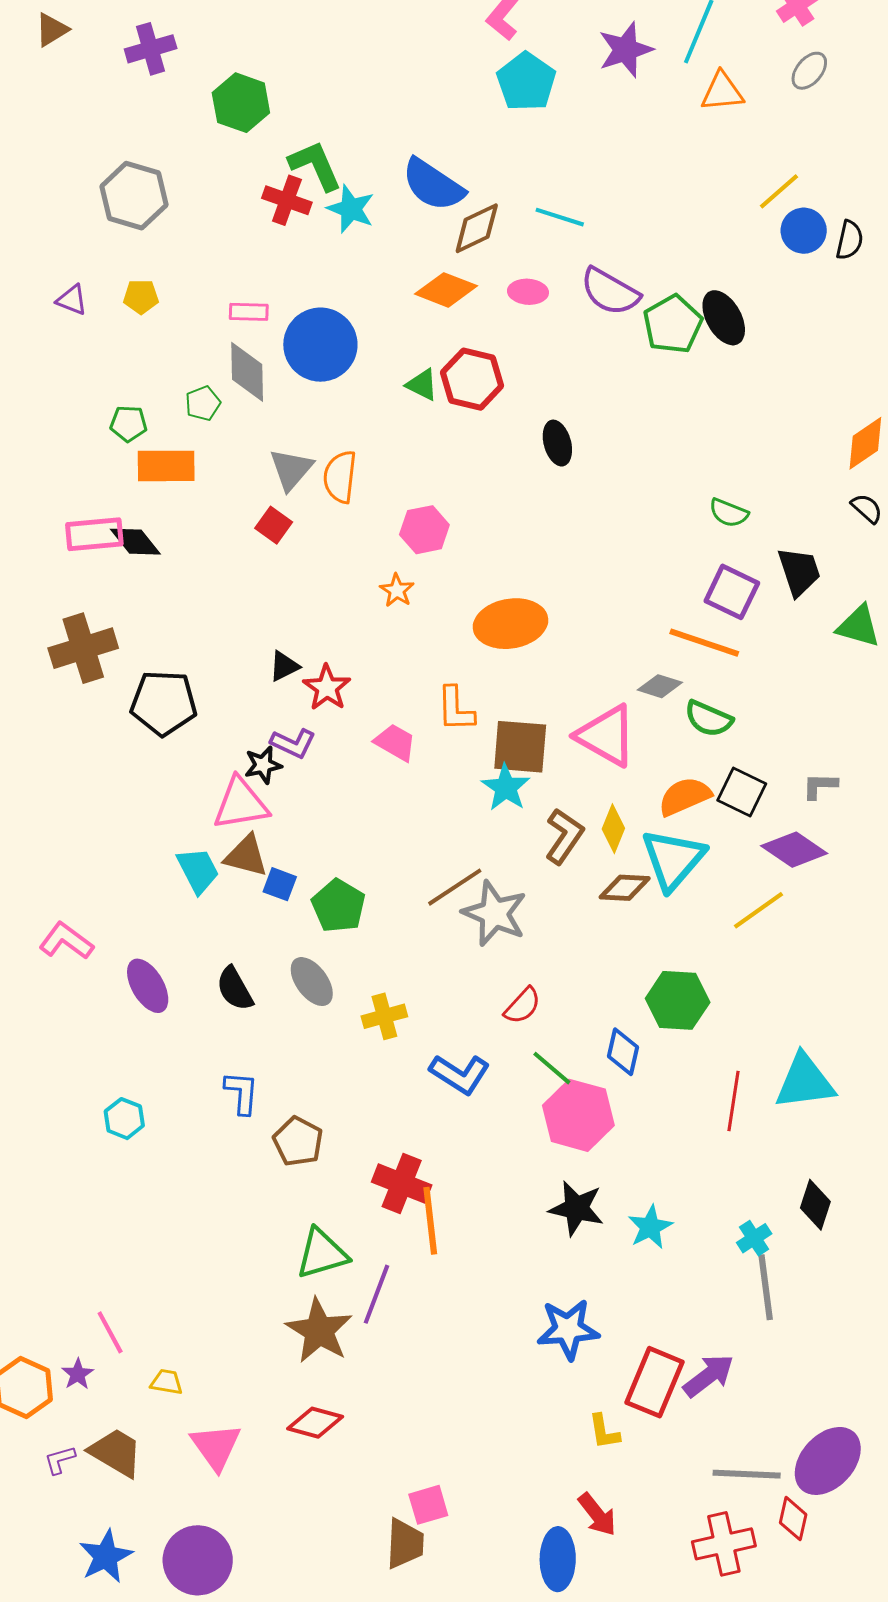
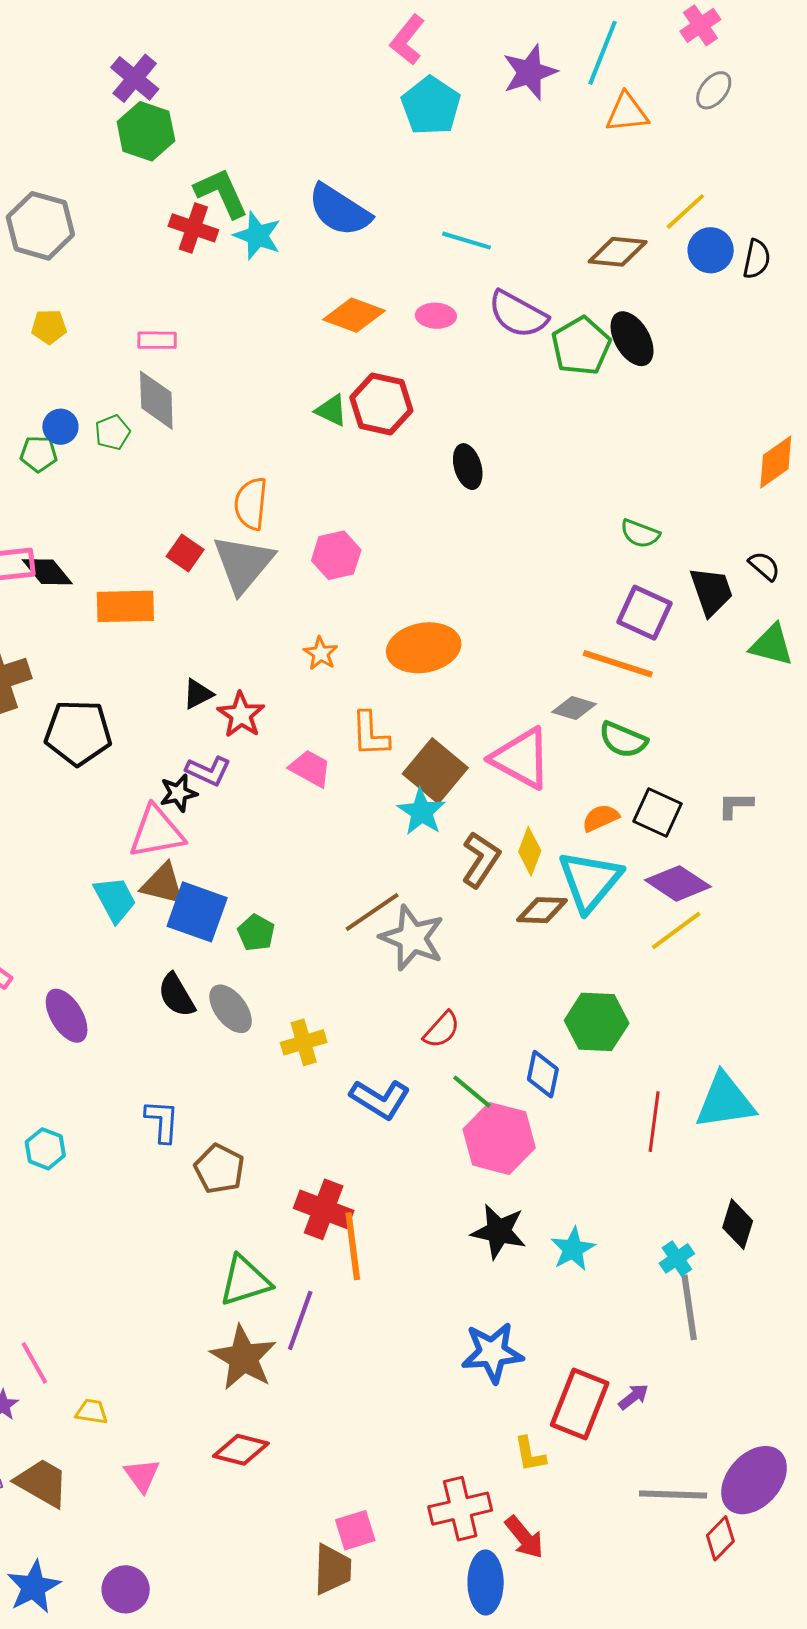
purple cross: (151, 49) -> (135, 78), moved, turned -33
brown diamond: (477, 228) -> (618, 252), moved, turned 32
blue circle: (320, 345) -> (60, 427), moved, size x0.5
orange rectangle: (166, 466) -> (125, 606), moved
gray triangle: (291, 469) -> (243, 564), moved, size x1.4
black semicircle: (867, 508) -> (764, 566), moved
orange star: (397, 590) -> (321, 653), moved
brown square: (520, 747) -> (435, 771), turned 36
orange semicircle: (685, 796) -> (601, 818), size x0.7
purple diamond: (794, 850) -> (678, 883), moved
blue square: (280, 884) -> (197, 912), size x1.8
green pentagon: (339, 906) -> (256, 933), size x0.7
black semicircle: (235, 989) -> (176, 995), moved
purple arrow: (709, 1376) -> (634, 1397), size x0.6
pink triangle: (216, 1447) -> (142, 1475), size x0.7
red diamond: (793, 1519) -> (720, 1538), turned 33
red cross: (724, 1544) -> (460, 1509), moved
purple circle: (198, 1560) -> (126, 1589), size x0.7

